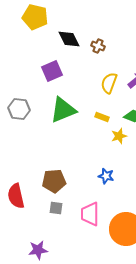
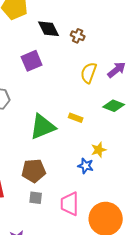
green triangle: (63, 110) -> (43, 127), moved
yellow rectangle: (102, 117) -> (76, 118), moved
yellow star: (119, 136) -> (99, 150), moved

